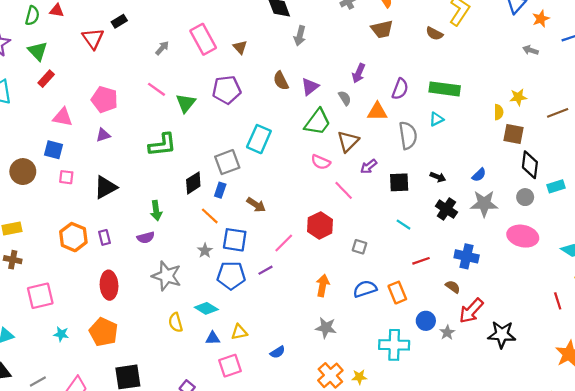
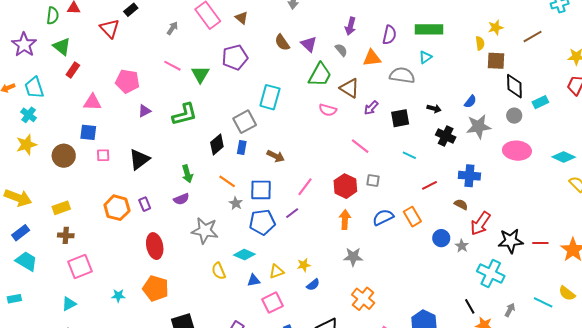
purple triangle: (310, 87) -> (309, 44), turned -30
purple triangle: (103, 135) -> (144, 111), moved
gray semicircle: (408, 135) -> (402, 75), turned -65
brown triangle: (348, 141) -> (350, 88), turned -35
pink line: (344, 190) -> (360, 146), moved
orange line: (210, 216) -> (227, 181), moved
red hexagon: (320, 225) -> (345, 186), moved
pink square: (40, 296) -> (80, 267), moved
red line: (558, 301) -> (540, 243), moved, turned -63
cyan cross: (394, 345) -> (491, 274), moved, turned 32
yellow star: (359, 377) -> (304, 265), moved

